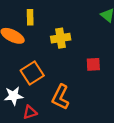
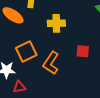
orange L-shape: (60, 97) -> (51, 63), moved

